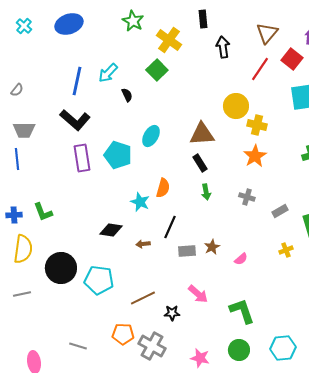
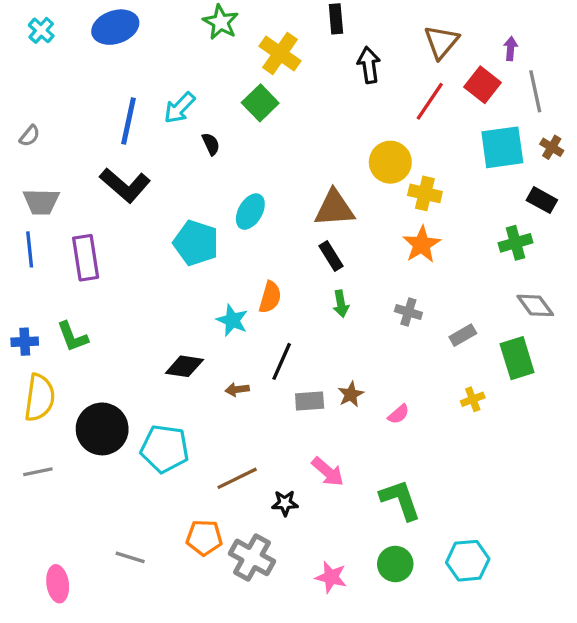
purple rectangle: (82, 158) -> (86, 258), moved

